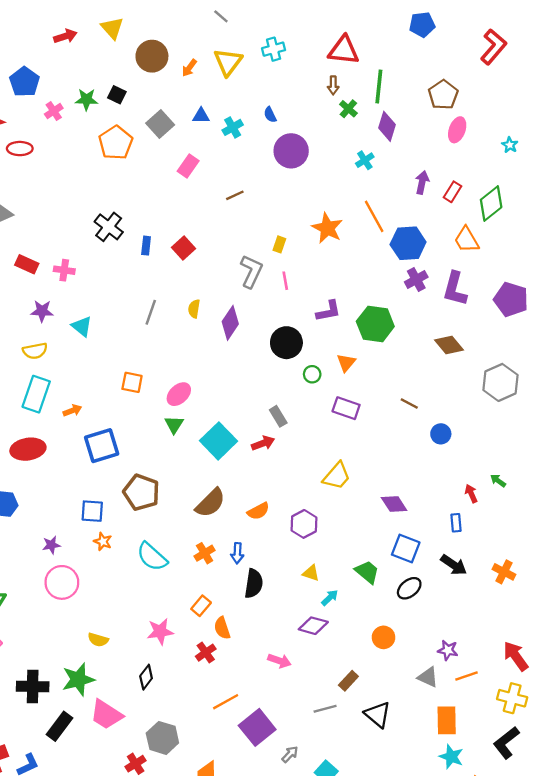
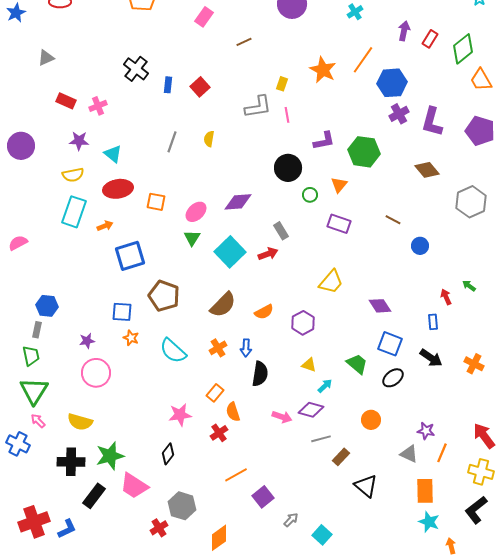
orange line: (374, 216) -> (363, 60), turned 64
orange trapezoid: (467, 240) -> (481, 80), moved
pink cross: (64, 270) -> (98, 106), turned -30
gray L-shape: (251, 271) -> (258, 107), turned 56
purple diamond: (230, 323) -> (238, 202), moved, turned 52
red ellipse: (28, 449) -> (118, 189), moved
yellow semicircle: (98, 640) -> (80, 422), moved, size x1.4
pink arrow: (279, 661) -> (282, 417), moved
orange line: (467, 676) -> (442, 453), turned -48
gray line: (325, 709) -> (321, 439), moved
purple square: (257, 727) -> (263, 497), size x0.7

